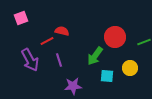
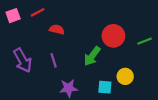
red line: (47, 41) -> (38, 12), moved
yellow circle: (130, 68) -> (125, 76), moved
cyan square: (107, 76) -> (105, 87), moved

